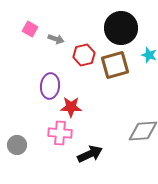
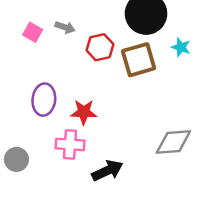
pink square: (30, 29) -> (33, 32), moved
purple ellipse: (50, 86) -> (44, 100), moved

